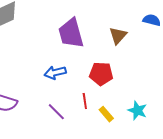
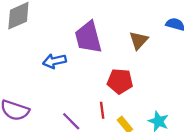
blue arrow: (55, 73) -> (54, 61), moved

